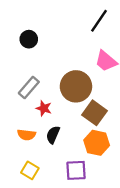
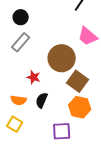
gray rectangle: (29, 88) -> (21, 42), moved
yellow square: (30, 170) -> (15, 124), moved

